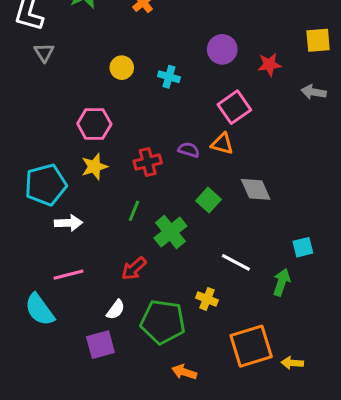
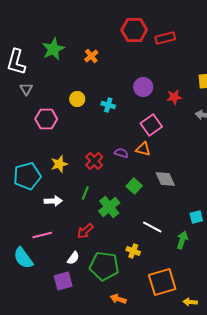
pink hexagon: (94, 124) -> (46, 119), moved
red cross: (148, 162) -> (94, 161), turned -30
white arrow: (68, 223) -> (53, 201), moved
yellow arrow: (292, 363) -> (190, 302), moved

